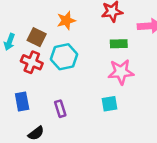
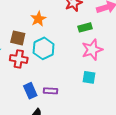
blue rectangle: (22, 101) -> (30, 91), moved
cyan square: (109, 104) -> (89, 77), turned 32
purple rectangle: (60, 109) -> (50, 91), turned -56

